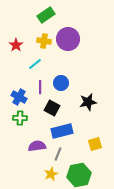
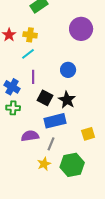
purple circle: (68, 39) -> (81, 29), moved
yellow cross: (44, 41) -> (30, 35), moved
blue circle: (61, 83) -> (68, 70), moved
black star: (88, 102) -> (67, 100), moved, turned -30

